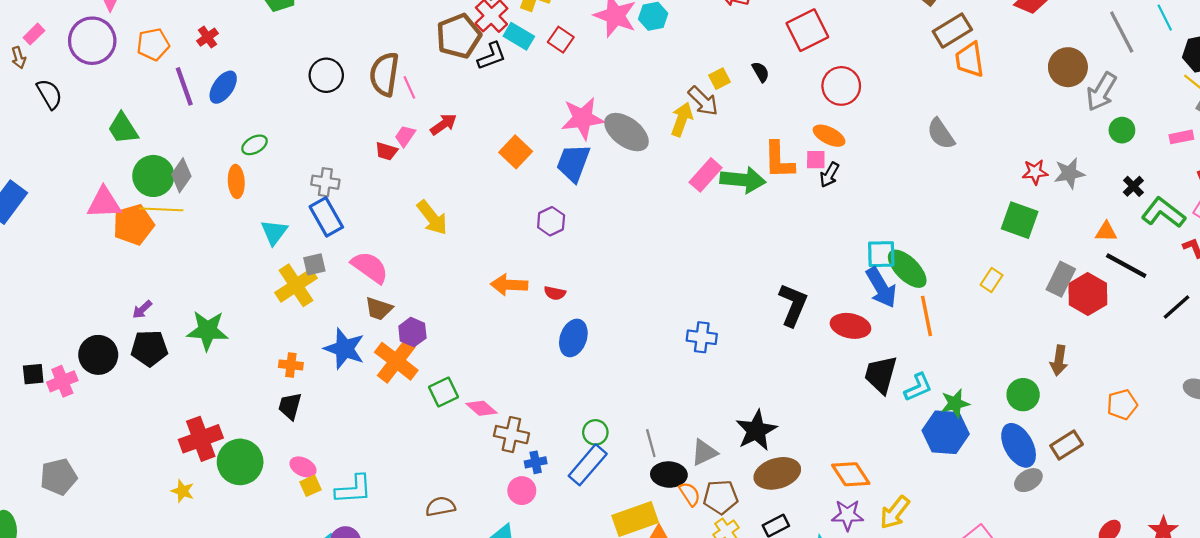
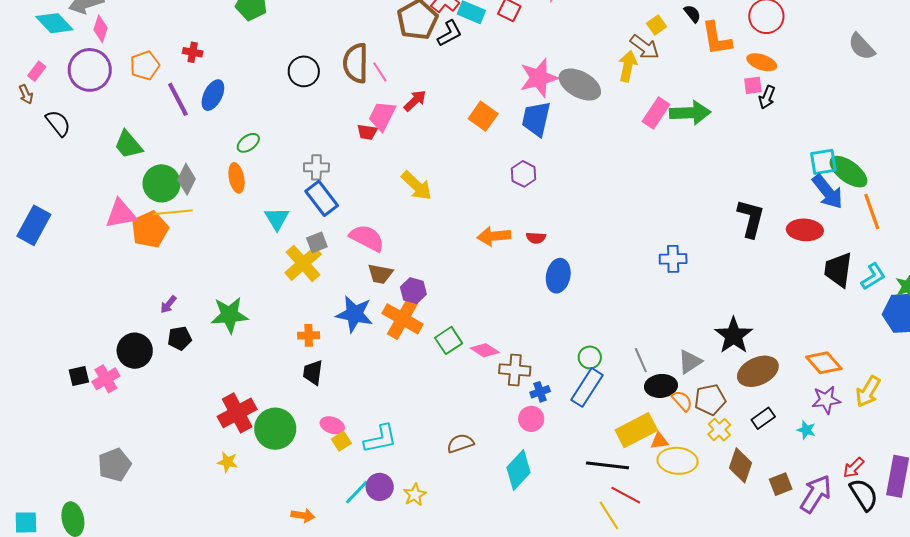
red cross: (208, 37) -> (193, 52), turned -36
pink trapezoid: (405, 136) -> (382, 116), size x1.5
orange L-shape: (779, 160) -> (717, 39), moved
black pentagon: (149, 348) -> (180, 338), size x0.7

